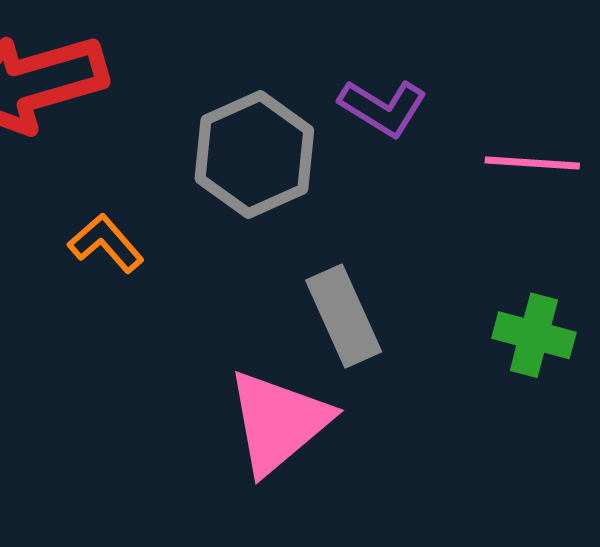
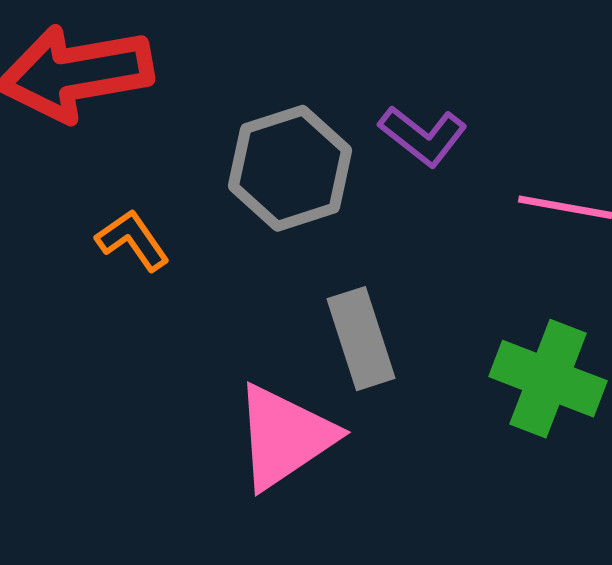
green cross: (534, 335) -> (548, 379), size x1.4

